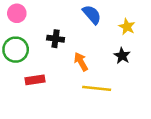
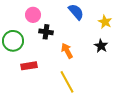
pink circle: (17, 13) -> (33, 15), moved
yellow line: (97, 88) -> (67, 82), moved, turned 55

